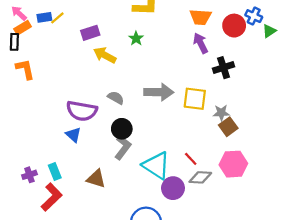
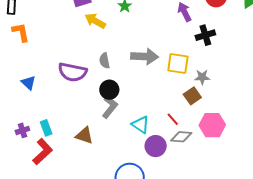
gray semicircle: (116, 98) -> (105, 61), turned -133
brown square: (228, 127) -> (192, 96), moved
blue triangle: (73, 135) -> (28, 83), moved
cyan triangle: (156, 165) -> (141, 125), size x0.7

